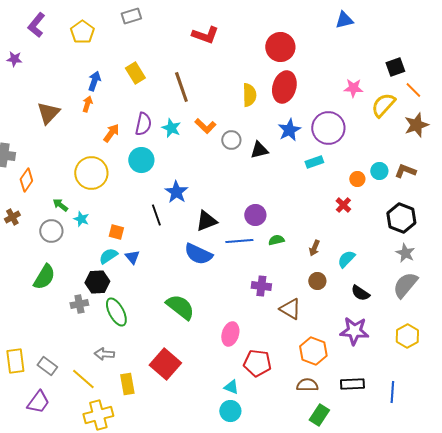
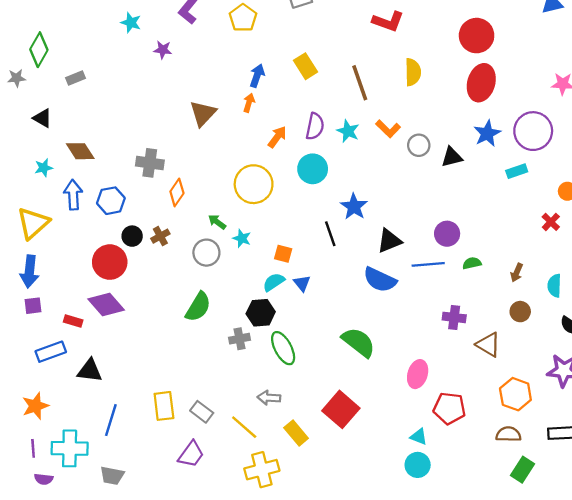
yellow semicircle: (249, 95) -> (413, 72), moved
cyan semicircle: (346, 259) -> (554, 286), turned -42
yellow rectangle: (127, 384) -> (296, 433), turned -30

